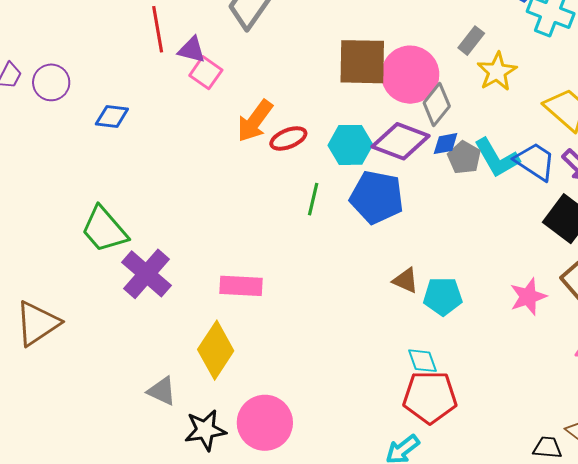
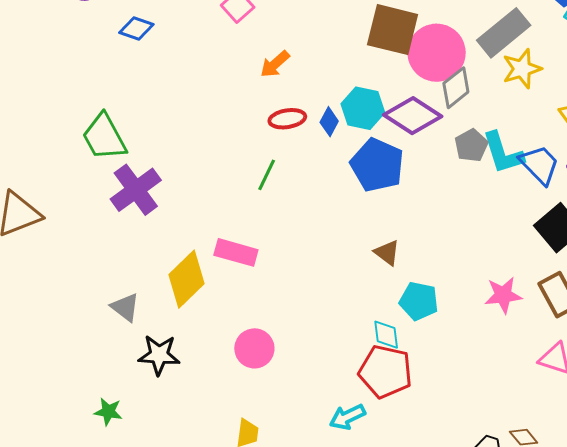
gray rectangle: (471, 41) -> (504, 33), size x1.8
orange arrow: (255, 121) -> (275, 64), size x0.7
red ellipse: (288, 138) -> (287, 119), moved
blue diamond: (446, 144) -> (329, 122), moved, turned -64
green line: (313, 199) -> (267, 175), moved
pink rectangle: (241, 286) -> (236, 252), moved
cyan pentagon: (443, 296) -> (419, 301), moved
pink circle: (265, 423) -> (254, 348), moved, size x0.7

